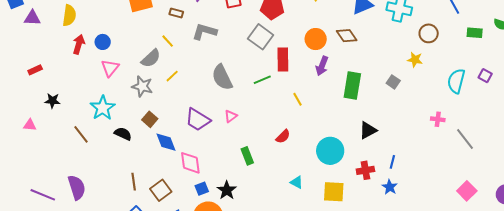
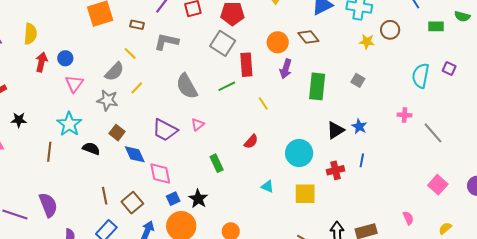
yellow star: (415, 60) -> (367, 42), moved
brown line: (81, 134) -> (49, 152), turned 48
blue star: (390, 187) -> (359, 126), moved

